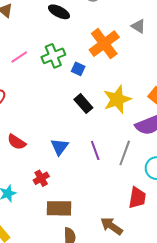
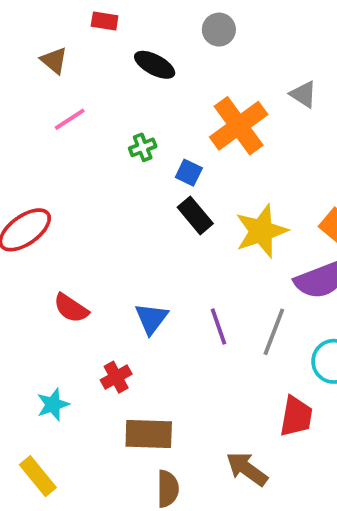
green cross: (53, 56) -> (143, 147), size x0.6
pink line: (19, 57) -> (70, 119), moved
black rectangle: (83, 104) -> (195, 215), moved

